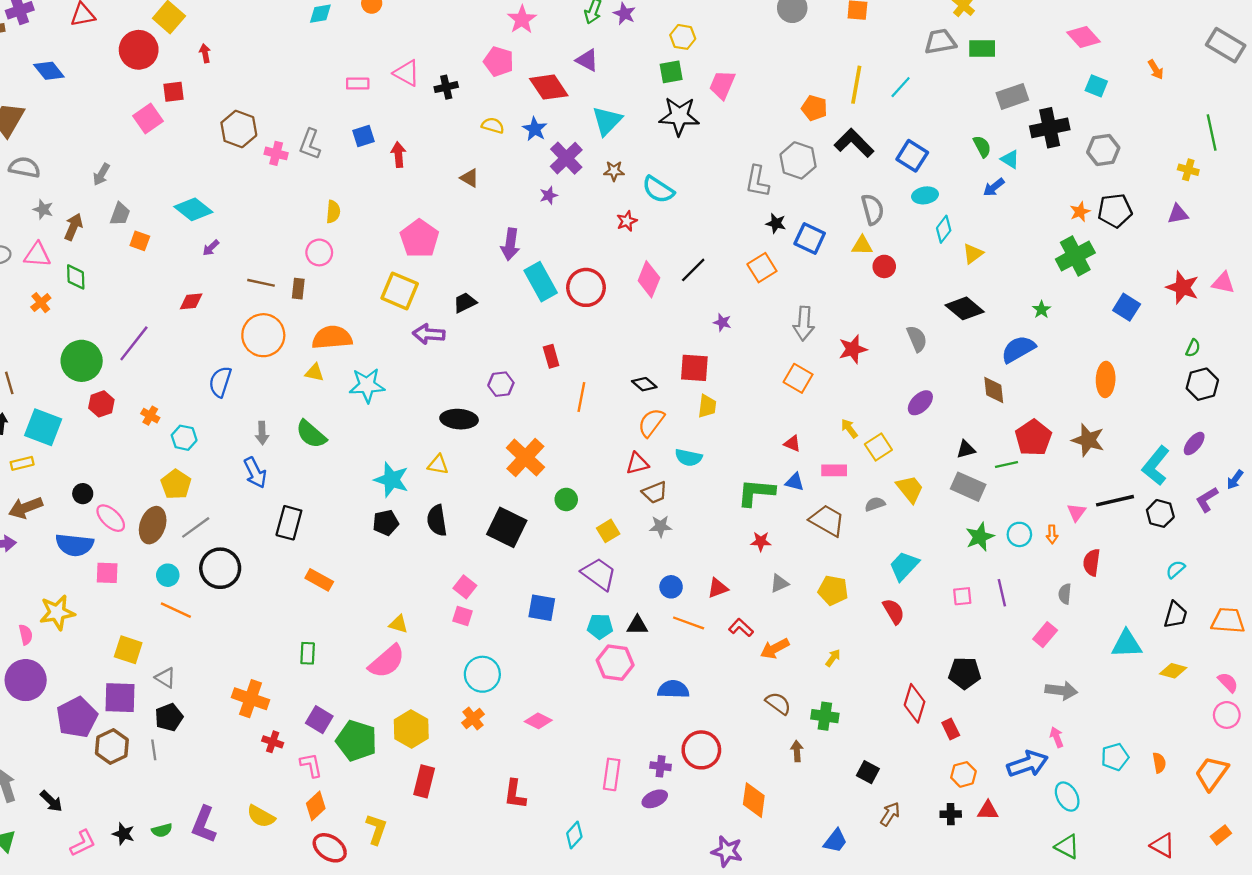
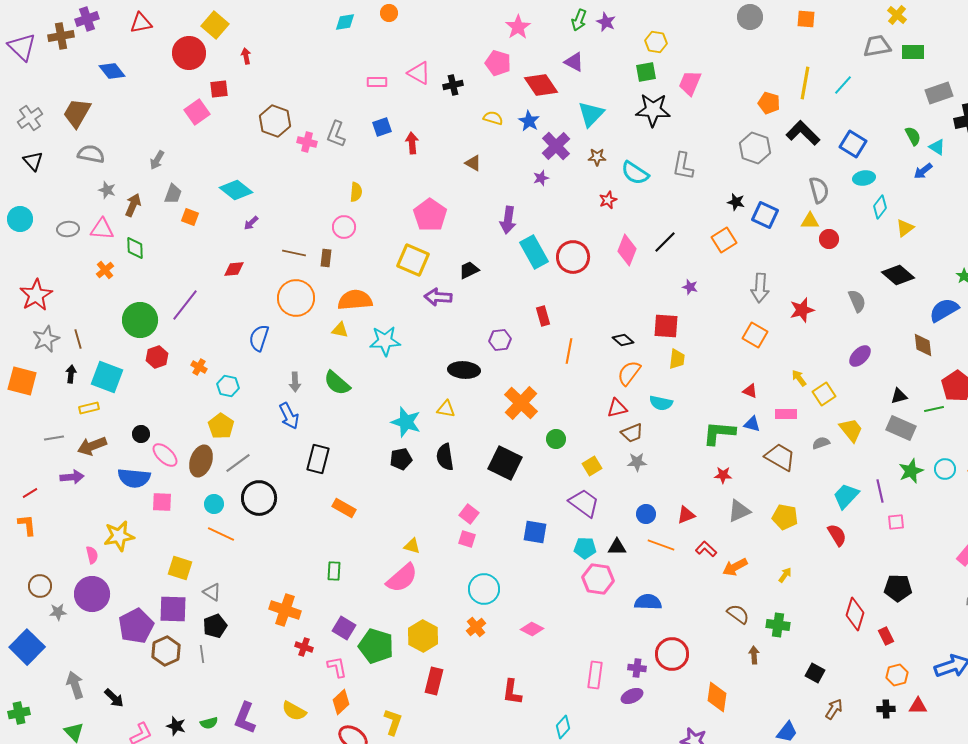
gray L-shape: (757, 181) -> (683, 166), moved
gray triangle: (779, 583) -> (739, 511), size x1.4
purple line: (1002, 593) -> (880, 491), moved

